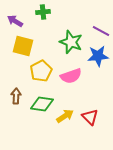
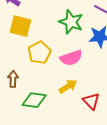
green diamond: (42, 104) -> (34, 100), moved
yellow arrow: (65, 116) -> (68, 86), moved

